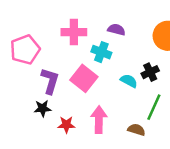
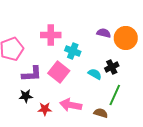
purple semicircle: (116, 30) -> (104, 33), moved
purple L-shape: (50, 81) -> (32, 74), turned 70
pink arrow: (99, 120) -> (71, 105), turned -80

